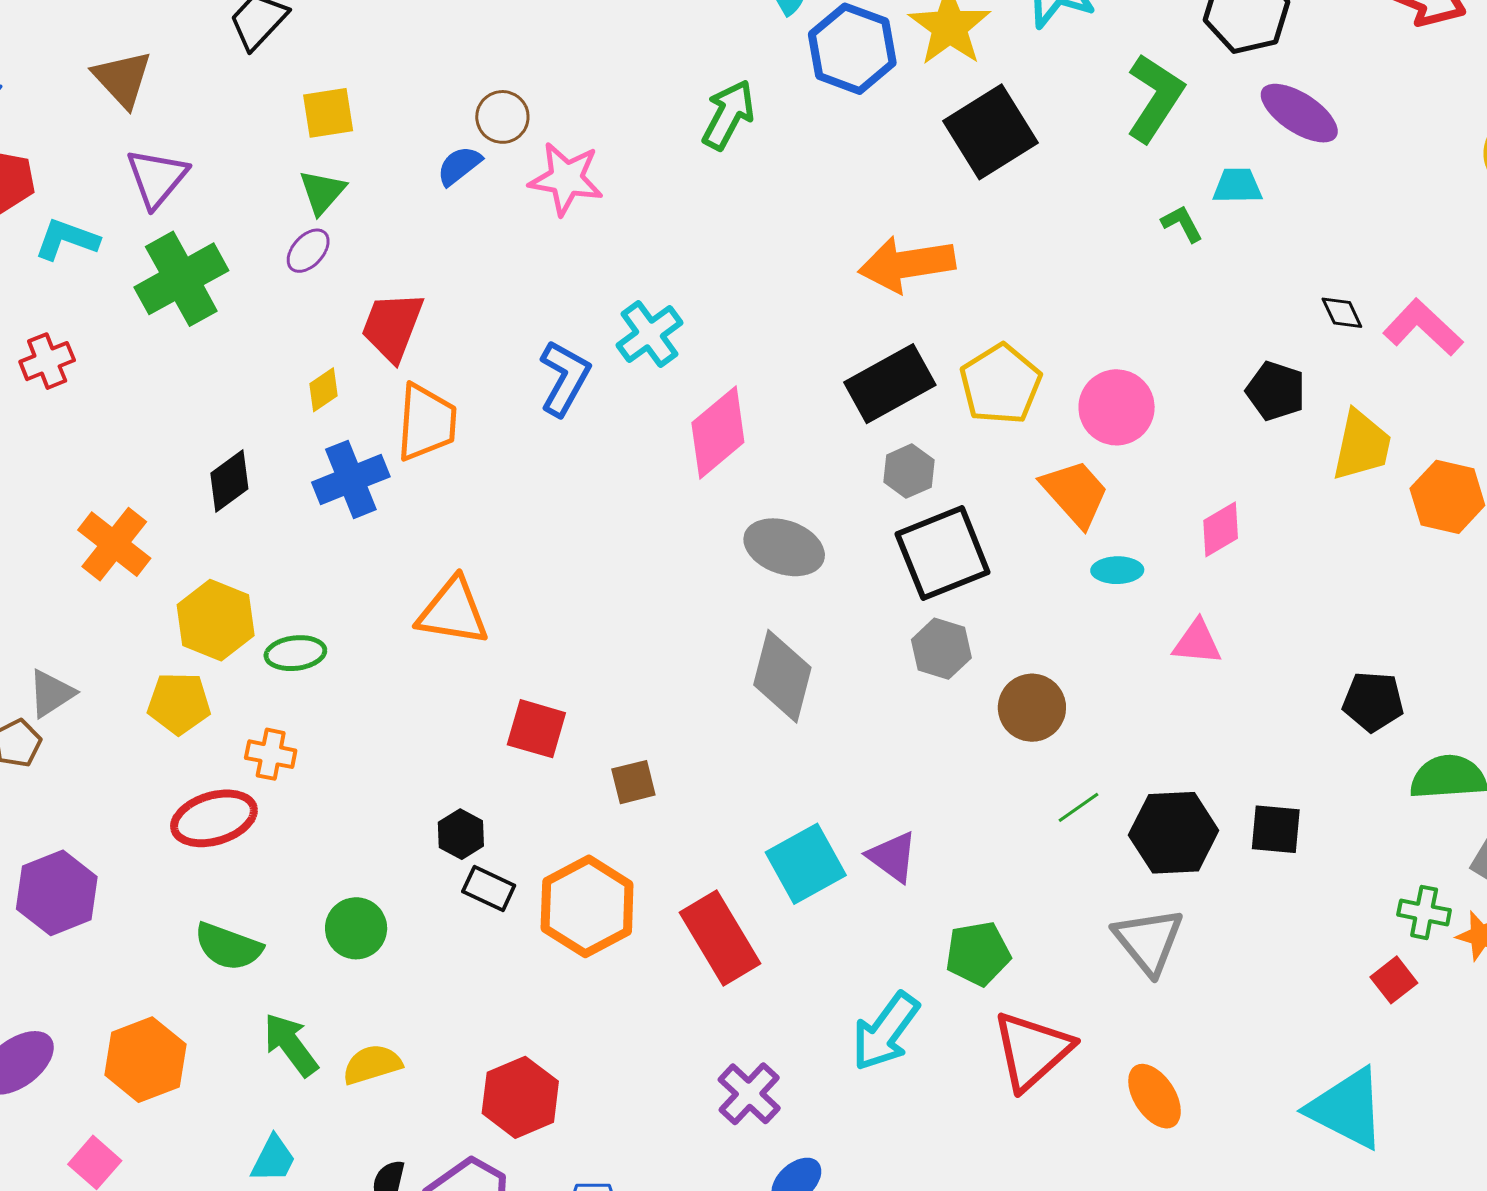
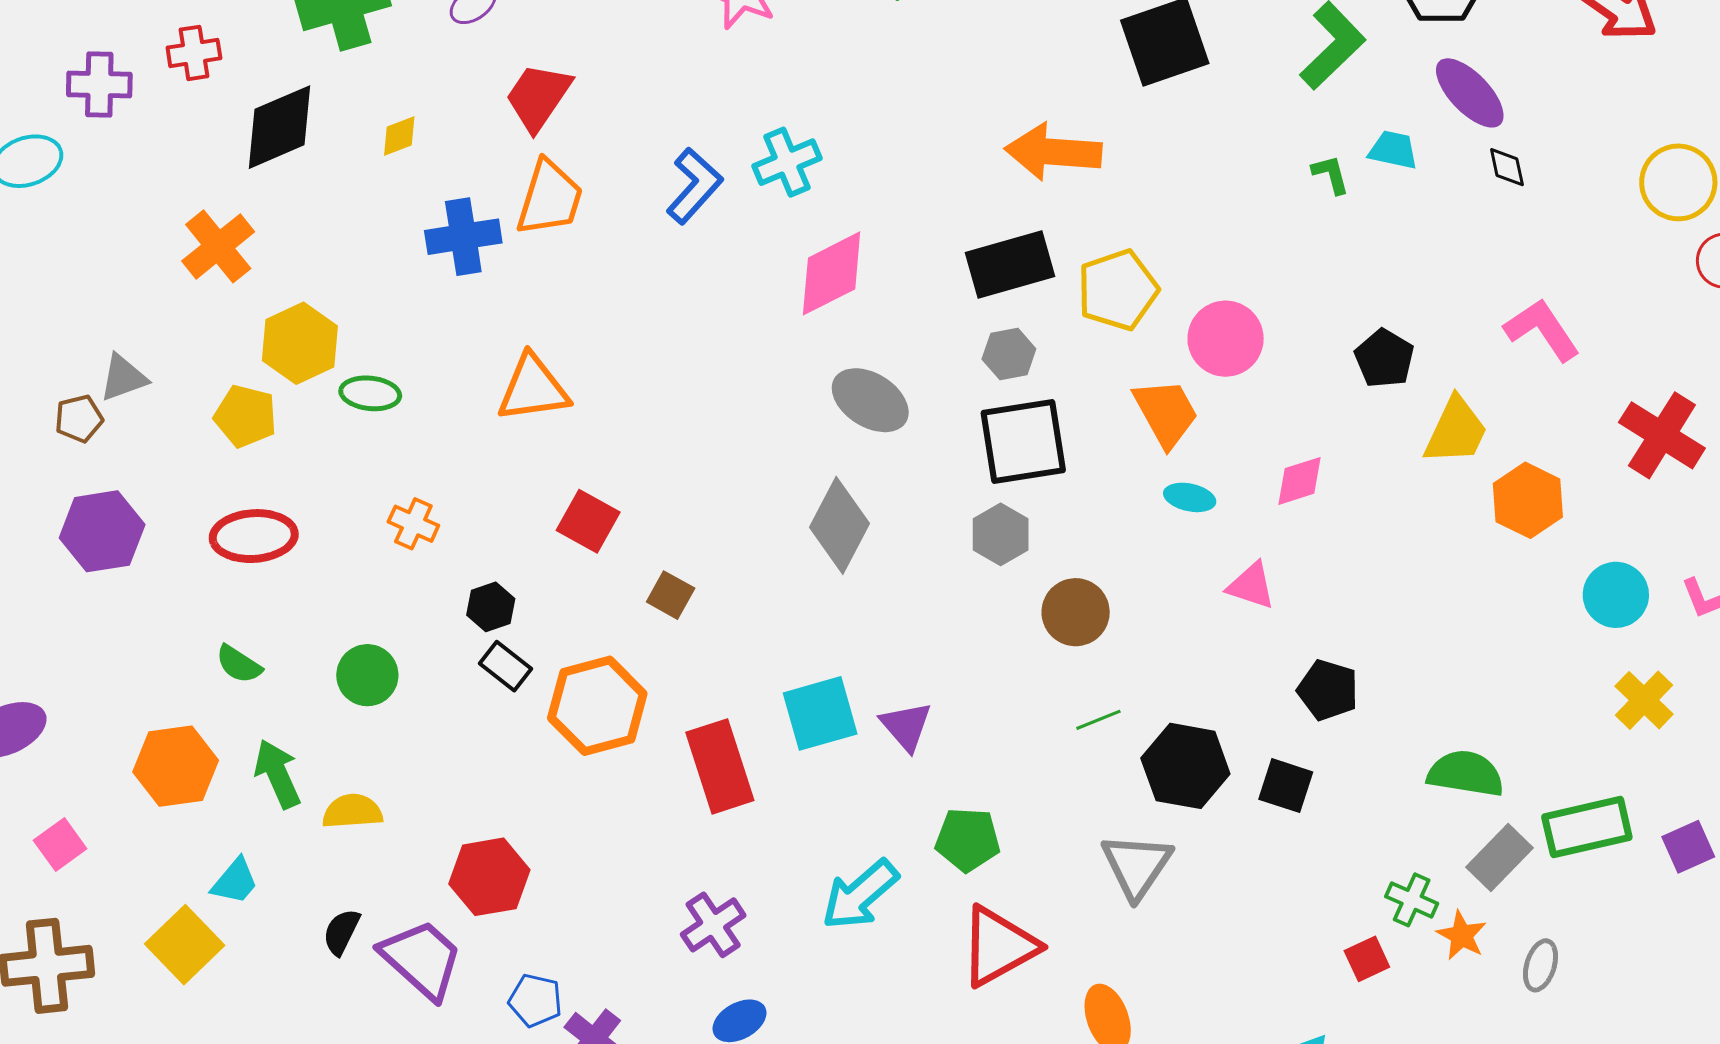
black diamond: (1342, 313) -> (1507, 167), moved
yellow diamond: (324, 390) -> (399, 136), moved
black diamond: (229, 481) -> (279, 127), moved, size x1.5
orange triangle: (453, 612) -> (533, 388), turned -30
black pentagon: (1373, 702) -> (1328, 690), moved
orange cross: (271, 754) -> (413, 524), moved
brown square: (633, 782) -> (671, 595), turned 30
purple hexagon: (57, 893) -> (102, 531), moved
green semicircle: (228, 947) -> (239, 664), size x0.7
orange hexagon: (145, 1060) -> (176, 766), moved

